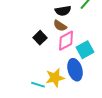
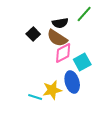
brown semicircle: (60, 26) -> (57, 38), size x1.5
black square: (40, 38) -> (33, 34), moved

